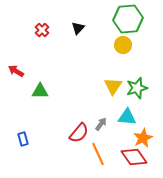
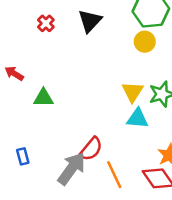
black triangle: (78, 28) -> (90, 21), size x1.5
cyan triangle: (127, 117) -> (137, 119), moved
gray arrow: (101, 124) -> (72, 169), moved, size x2.0

